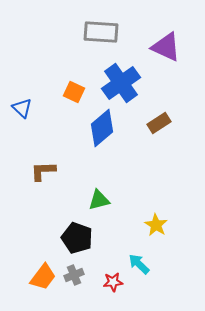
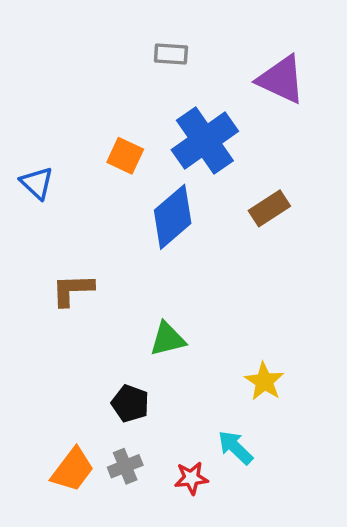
gray rectangle: (101, 32) -> (171, 54), size x0.6
black pentagon: (77, 238) -> (130, 403), size x0.7

